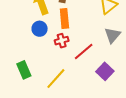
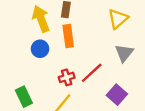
red cross: (62, 41) -> (67, 77), moved

